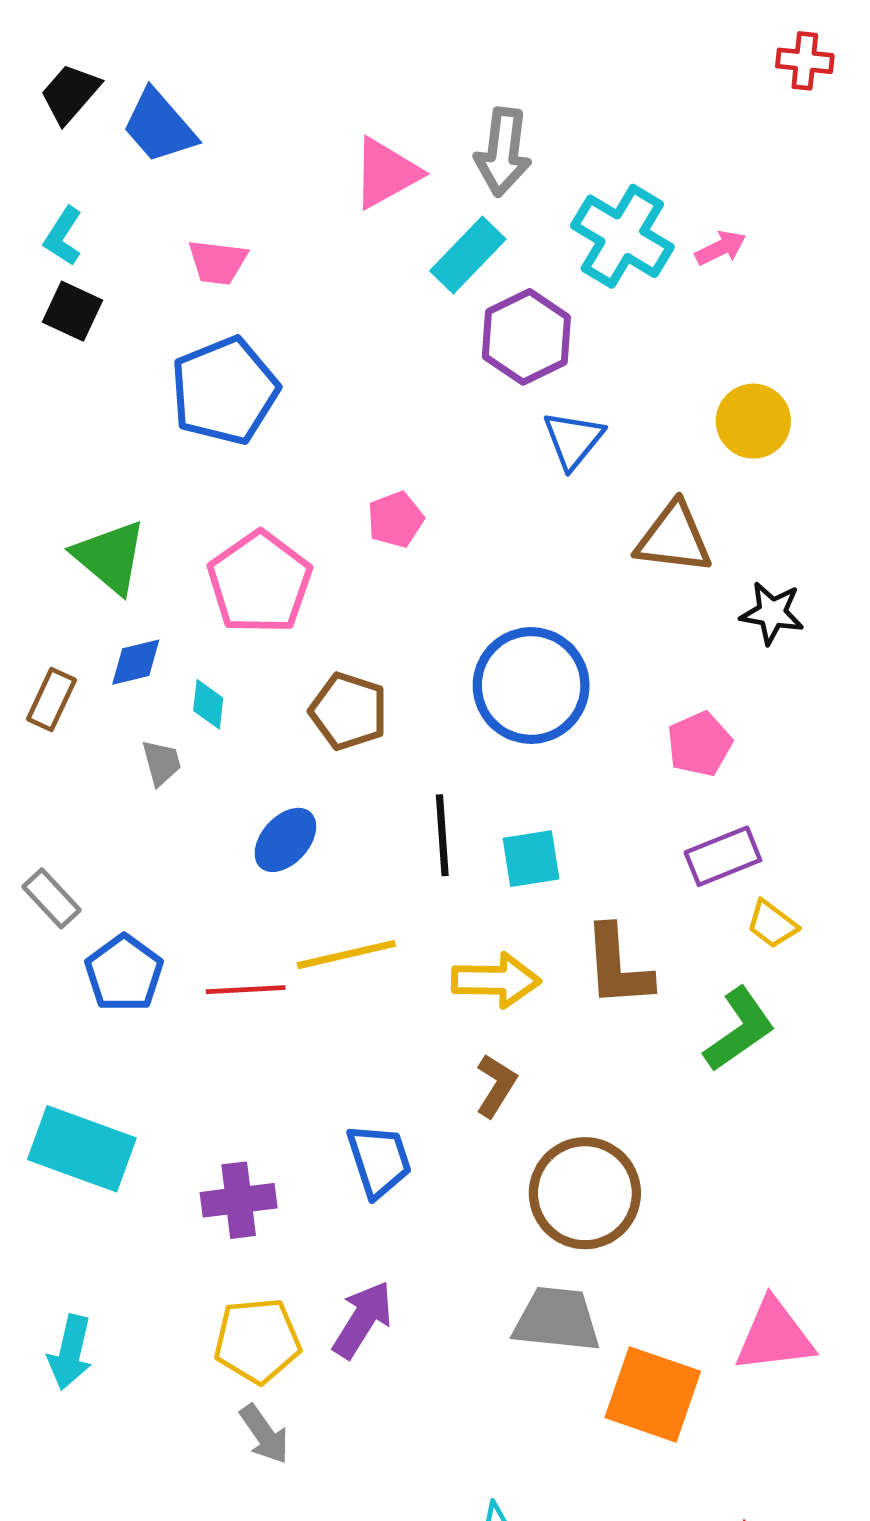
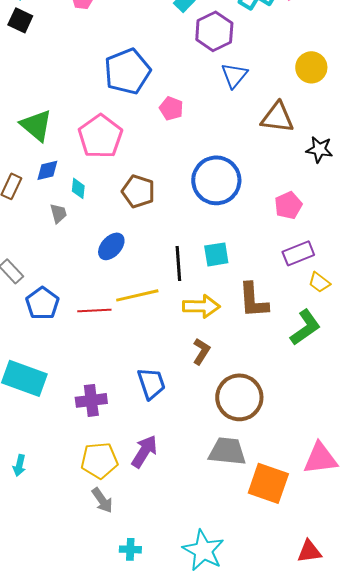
blue pentagon: (225, 391) -> (127, 71), moved
pink pentagon: (395, 519) -> (171, 108), moved, turned -30
black line: (442, 835) -> (178, 263), moved
cyan arrow: (70, 1352) -> (19, 465), size x0.7

